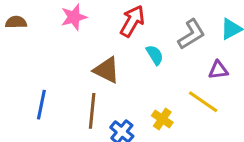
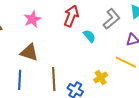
brown triangle: (107, 70) -> (29, 52), moved
yellow cross: (162, 119) -> (101, 78), turned 32

